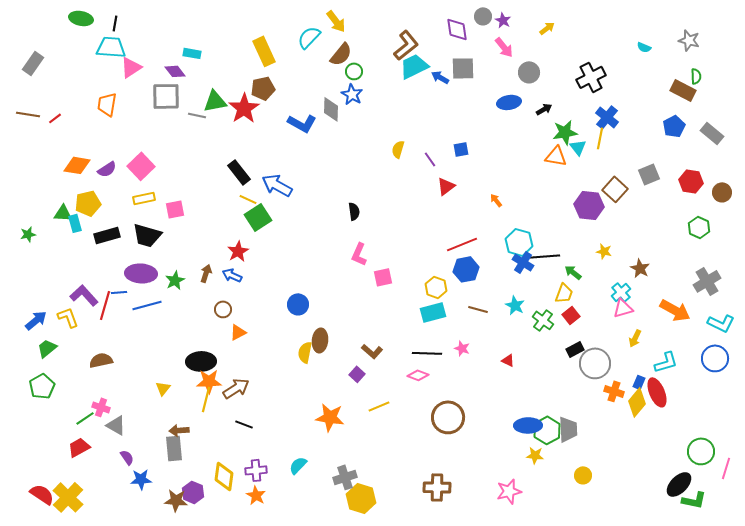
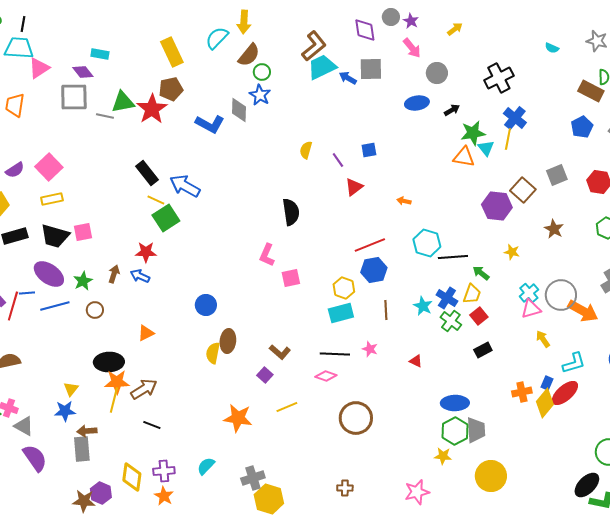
yellow arrow: (336, 21) -> (244, 22), turned 40
orange arrow: (496, 200) -> (404, 201), turned -40
pink square: (175, 209) -> (83, 232), moved
black semicircle: (354, 211) -> (291, 212), moved, size x1.5
red star: (238, 251) -> (146, 252), turned 30
blue cross: (523, 262) -> (447, 298), moved
brown star: (640, 268) -> (554, 229), moved
purple ellipse: (141, 273) -> (49, 274), turned 32
brown circle: (223, 309) -> (95, 310), moved
brown line: (478, 309) -> (386, 310), turned 72
yellow arrow: (635, 338) -> (543, 339), turned 120
gray circle: (595, 363) -> (561, 295), moved
orange cross: (614, 391) -> (522, 392), turned -30
red ellipse: (657, 392) -> (565, 393), turned 72
blue ellipse: (528, 425) -> (455, 403), moved
purple semicircle: (127, 457) -> (35, 458), size x1.8
yellow circle: (583, 475) -> (491, 476), size x1.8
blue star: (141, 479) -> (65, 411), moved
brown cross: (437, 487) -> (345, 488), size x0.6

